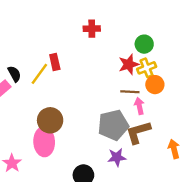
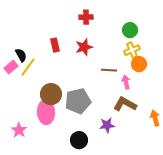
red star: (129, 64) -> (84, 47), moved
yellow line: (39, 74) -> (28, 67), moved
brown line: (130, 92) -> (109, 70), moved
gray pentagon: (113, 125) -> (78, 101), moved
brown L-shape: (138, 132) -> (125, 104), turned 45

